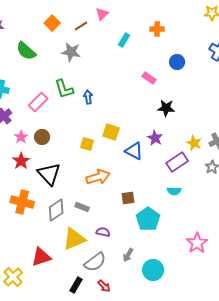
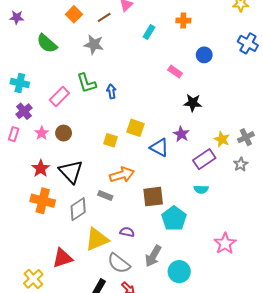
red star: (21, 161) -> (41, 168), moved
brown square: (128, 198) -> (153, 197), size x1.5
gray rectangle: (82, 207) -> (105, 196), moved
gray arrow: (128, 255) -> (153, 256), size x1.5
gray semicircle: (95, 262) -> (119, 263), turned 75

